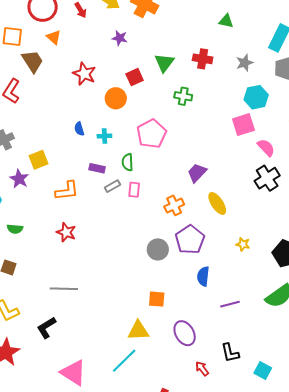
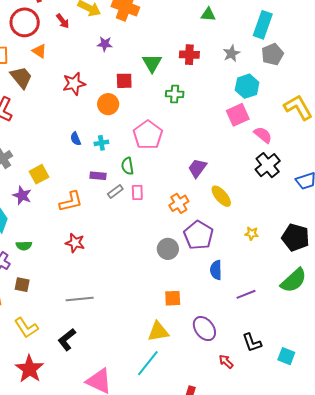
red star: (84, 74) -> (74, 84), turned -30
red square: (135, 77) -> (124, 81), turned 30

